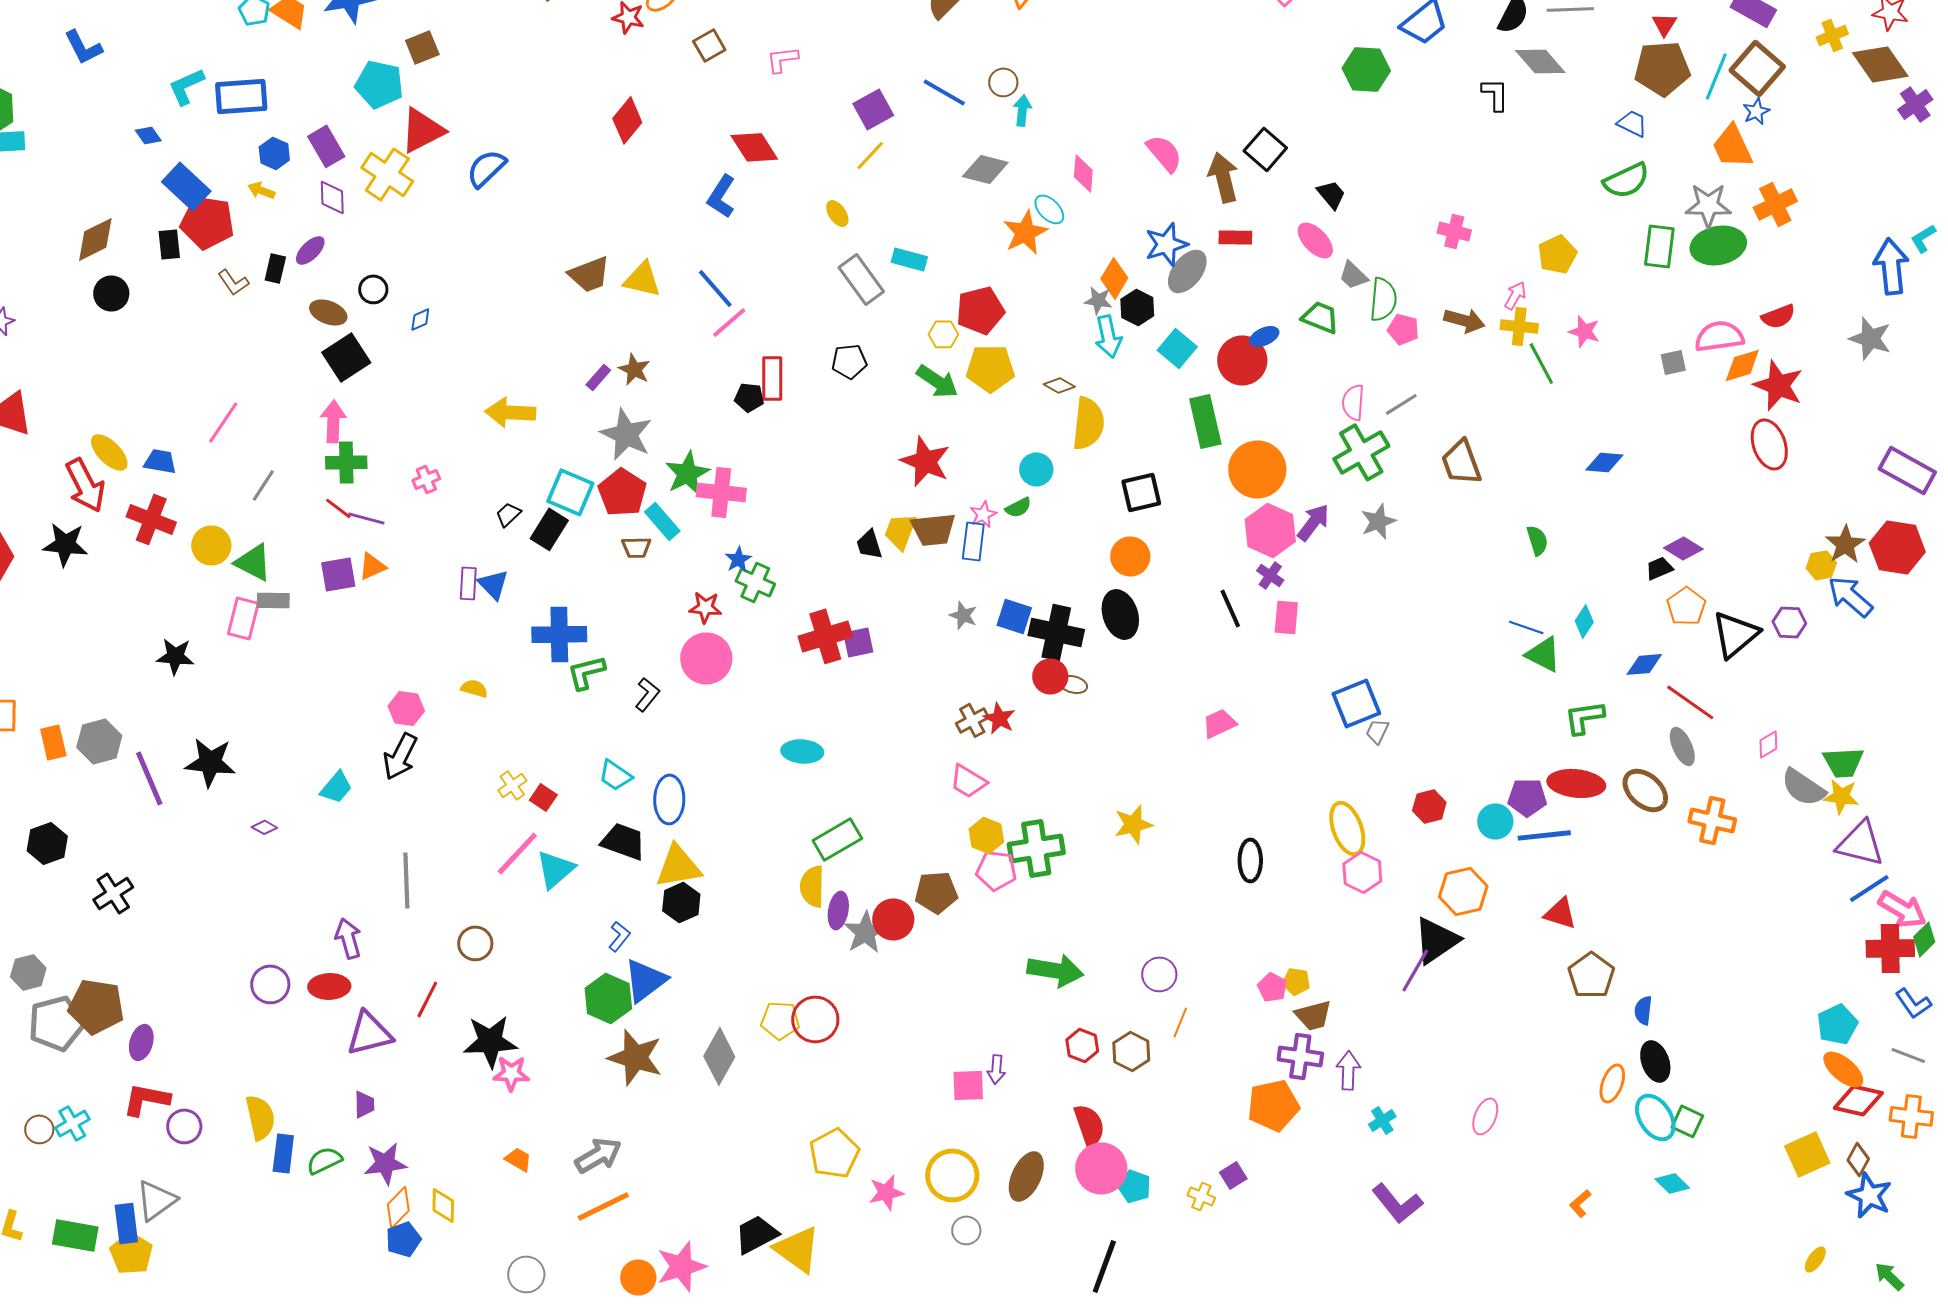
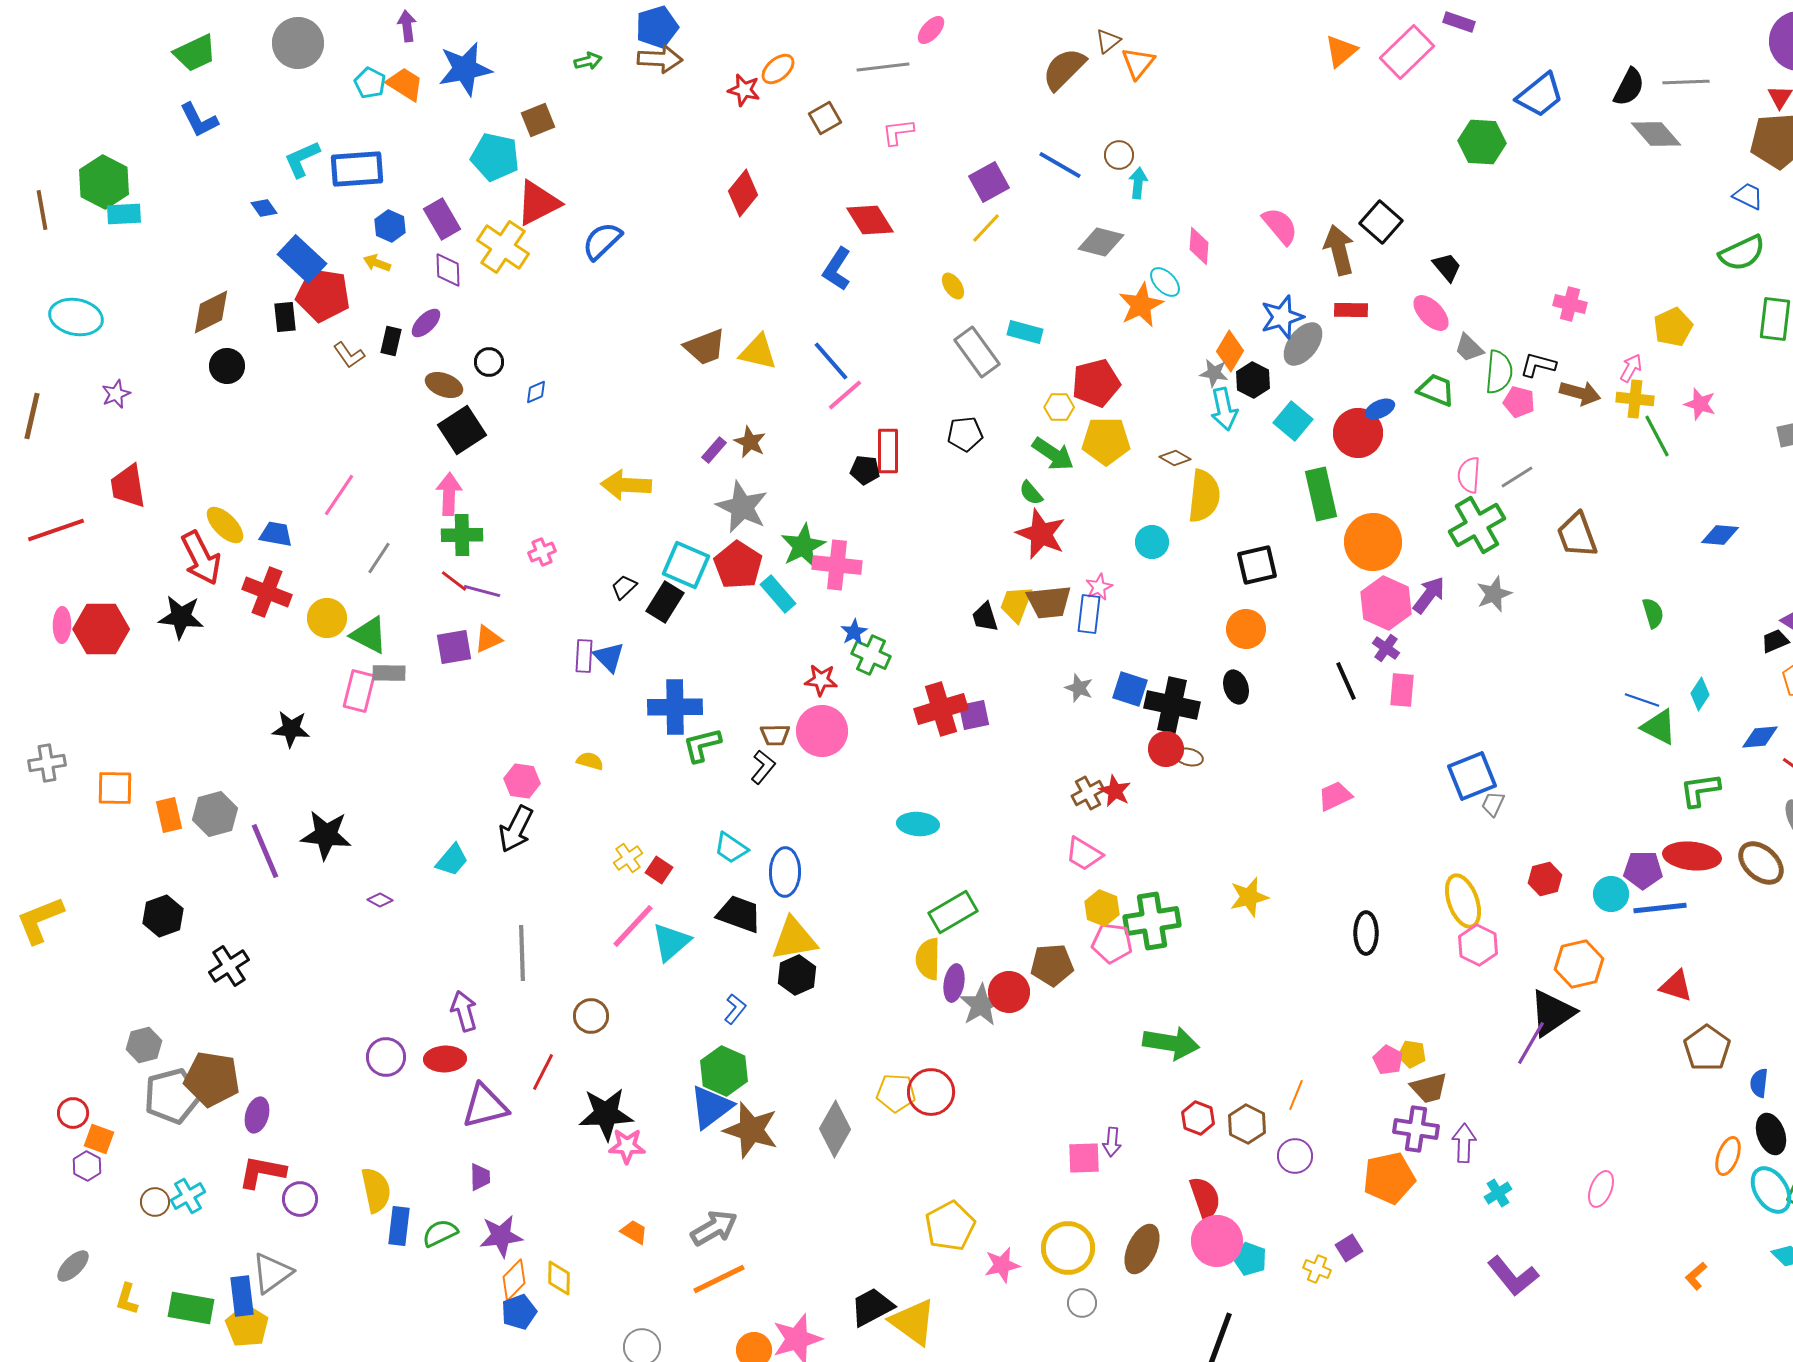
black L-shape: (1495, 94) -> (1538, 365), moved, turned -75
green semicircle: (1018, 507) -> (1031, 493), moved, turned 76
brown trapezoid: (636, 547) -> (775, 735), moved
black ellipse: (1120, 614) -> (1236, 687), size x0.7
purple circle: (1159, 974) -> (1295, 1156), moved
blue triangle: (645, 980) -> (711, 1107), moved

